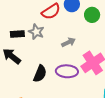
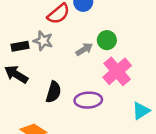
green circle: (92, 15) -> (107, 40), moved
purple ellipse: (67, 71) -> (88, 100), moved

